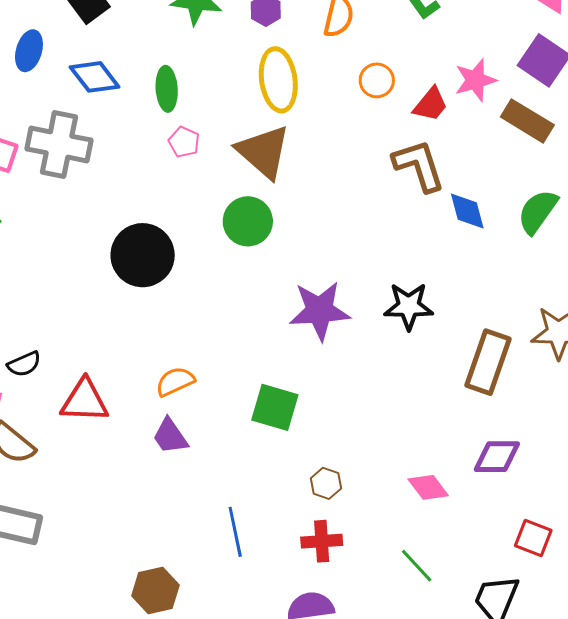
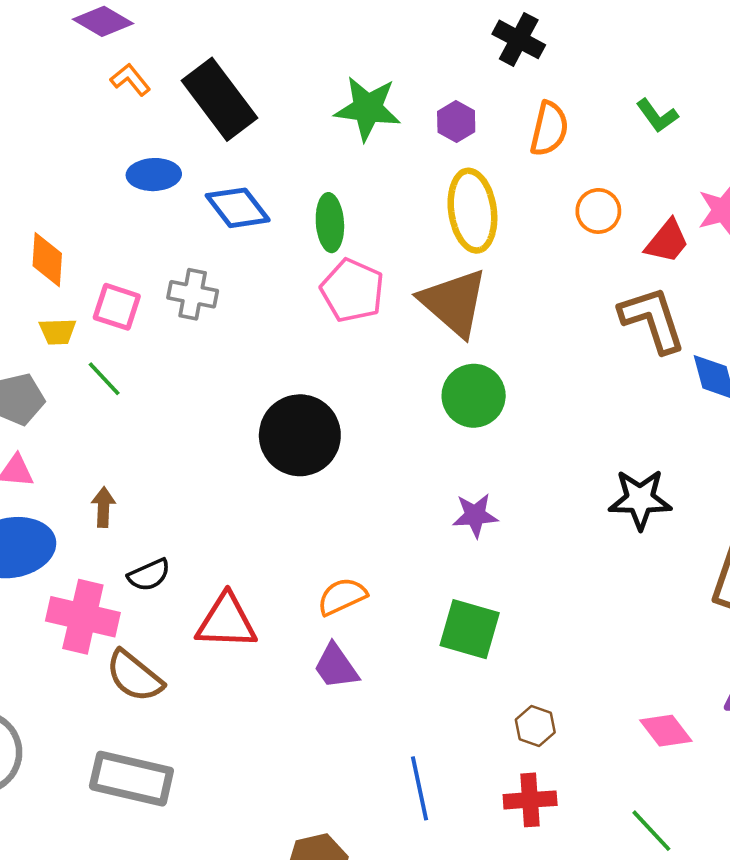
blue ellipse: (29, 51) -> (154, 175), turned 72
pink pentagon: (184, 142) -> (352, 290), size x1.6
gray cross: (59, 145) -> (193, 294), size x0.6
green circle: (248, 221) -> (474, 396), moved
purple star: (320, 311) -> (475, 515), moved, size x0.6

